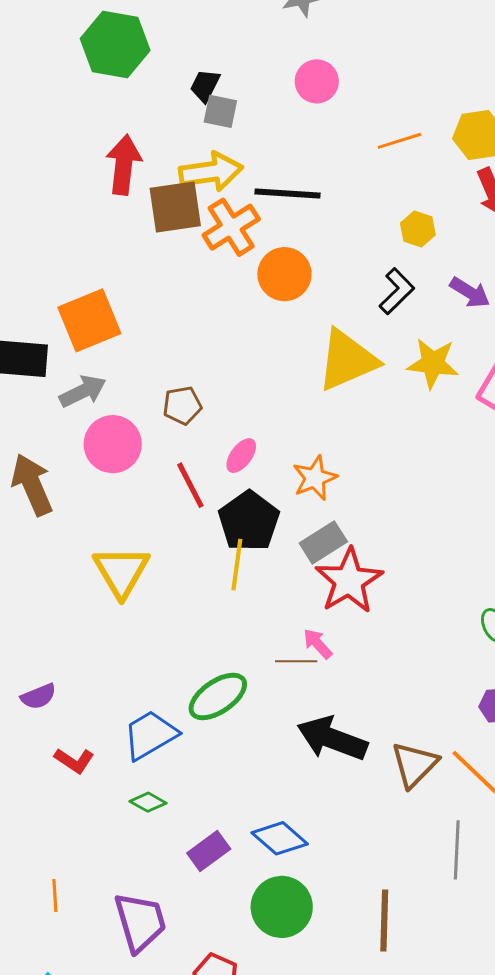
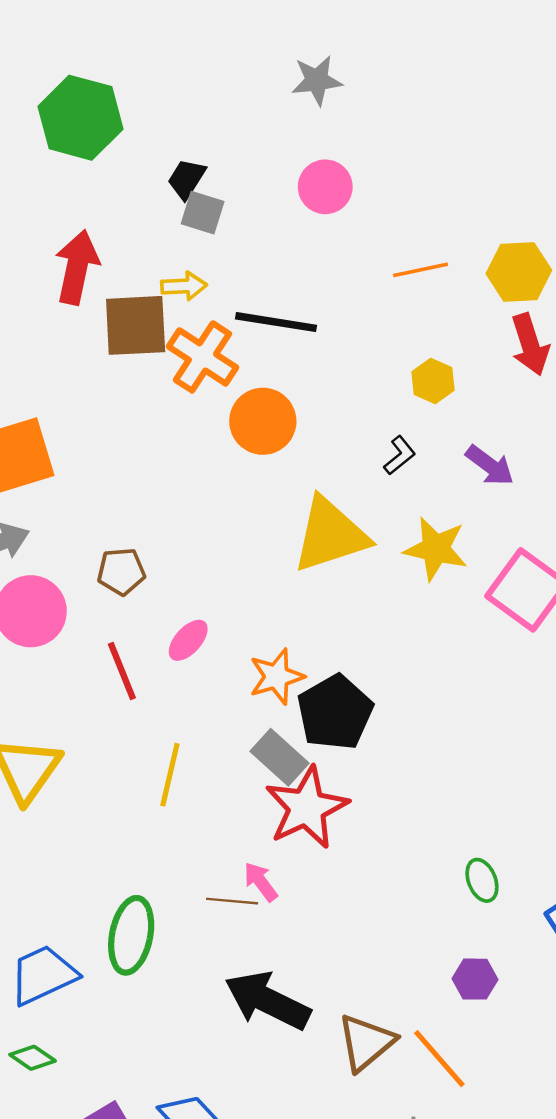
yellow arrow: (211, 172) -> (184, 286), size x0.6
orange cross: (231, 227) -> (202, 357), turned -30
black L-shape: (397, 291) -> (400, 455), size x0.7
black pentagon: (249, 521) -> (335, 712), moved
gray rectangle: (323, 542) -> (280, 757), turned 69
green ellipse: (218, 696) -> (131, 935), turned -50

